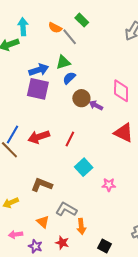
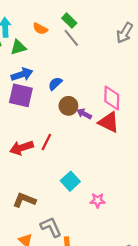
gray line: (70, 37) -> (71, 38), moved
green triangle: (63, 62) -> (18, 47), moved
red triangle: (124, 133) -> (109, 122), moved
red line: (70, 139) -> (46, 142), moved
gray L-shape: (66, 209) -> (51, 227), turned 35

